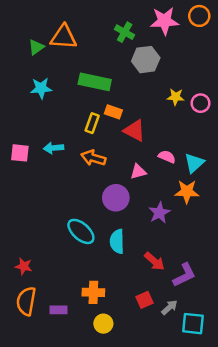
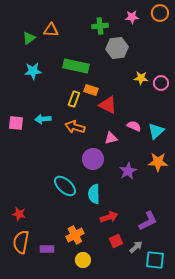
pink star: (164, 21) -> (132, 17), size x0.6
green cross: (125, 32) -> (100, 26), turned -35
orange triangle: (64, 37) -> (51, 30), size x0.7
orange star: (187, 192) -> (158, 162), moved
red arrow: (154, 261) -> (109, 217), moved, turned -60
orange cross: (93, 292) -> (75, 235), turned -30

